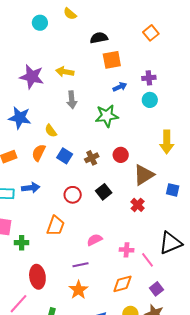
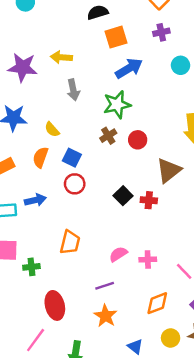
purple cross: (149, 78) -> (161, 32), moved
blue arrow: (120, 87) -> (129, 68), size x1.6
cyan circle: (150, 100) -> (181, 65), moved
red circle: (121, 155) -> (138, 140), moved
brown cross: (92, 158) -> (108, 136), moved
red circle: (73, 195) -> (75, 184), moved
red cross: (138, 205) -> (149, 200), moved, turned -32
pink cross: (127, 250) -> (148, 259), moved

